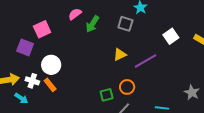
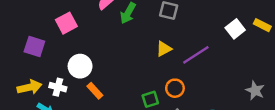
white square: (171, 36) -> (235, 29), moved
purple square: (25, 47) -> (34, 47), moved
orange rectangle: (50, 85) -> (95, 91), moved

